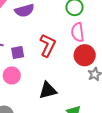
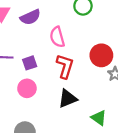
pink semicircle: (78, 32) -> (57, 37), moved
red L-shape: (48, 45) -> (65, 66), moved

